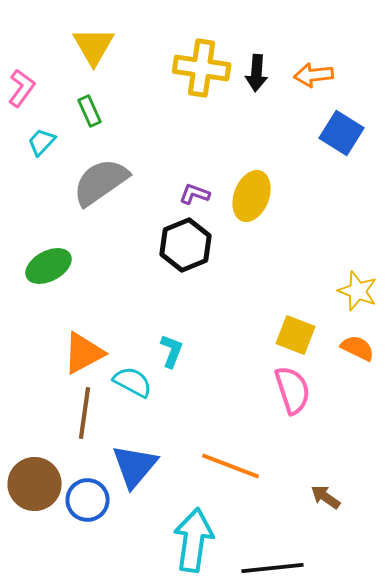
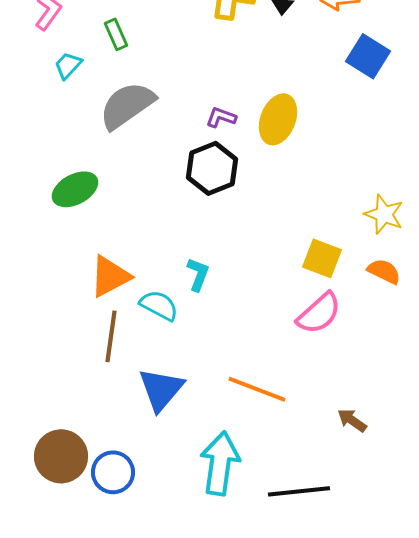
pink semicircle: (293, 390) -> (319, 313), turned 66
brown circle: (35, 484) -> (61, 456), moved
blue circle: (88, 500) -> (113, 472), moved

